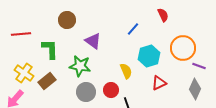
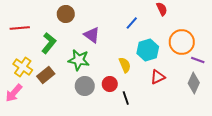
green L-shape: (50, 49) -> (49, 43), turned 40

